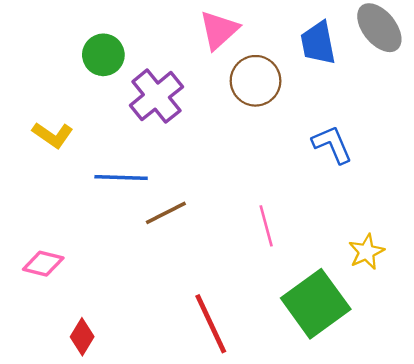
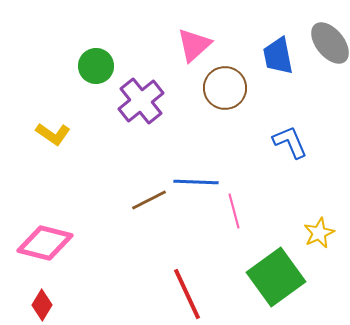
blue line: (121, 177) -> (196, 182), moved
pink diamond: (43, 264) -> (45, 243), size x1.6
red diamond: (82, 337) -> (42, 305), moved

